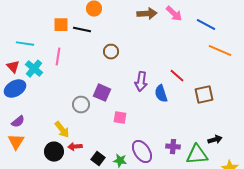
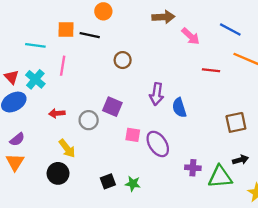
pink arrow: (174, 14) -> (191, 36), moved
cyan line: (25, 44) -> (35, 45), moved
red line: (177, 76) -> (211, 70), moved, turned -35
brown square: (204, 95) -> (236, 122), moved
red arrow: (75, 147) -> (57, 113), moved
purple ellipse: (142, 152) -> (158, 144), moved
black square: (98, 159) -> (108, 181), turned 32

